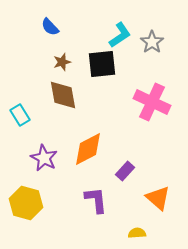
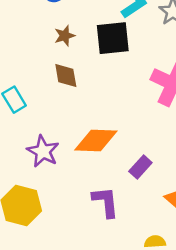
brown diamond: (63, 95) -> (66, 75), size x0.7
orange diamond: (88, 149) -> (96, 140), turned 30

